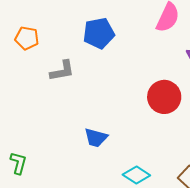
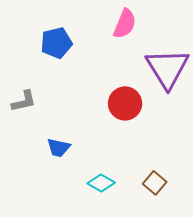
gray L-shape: (62, 71) -> (24, 101), moved

